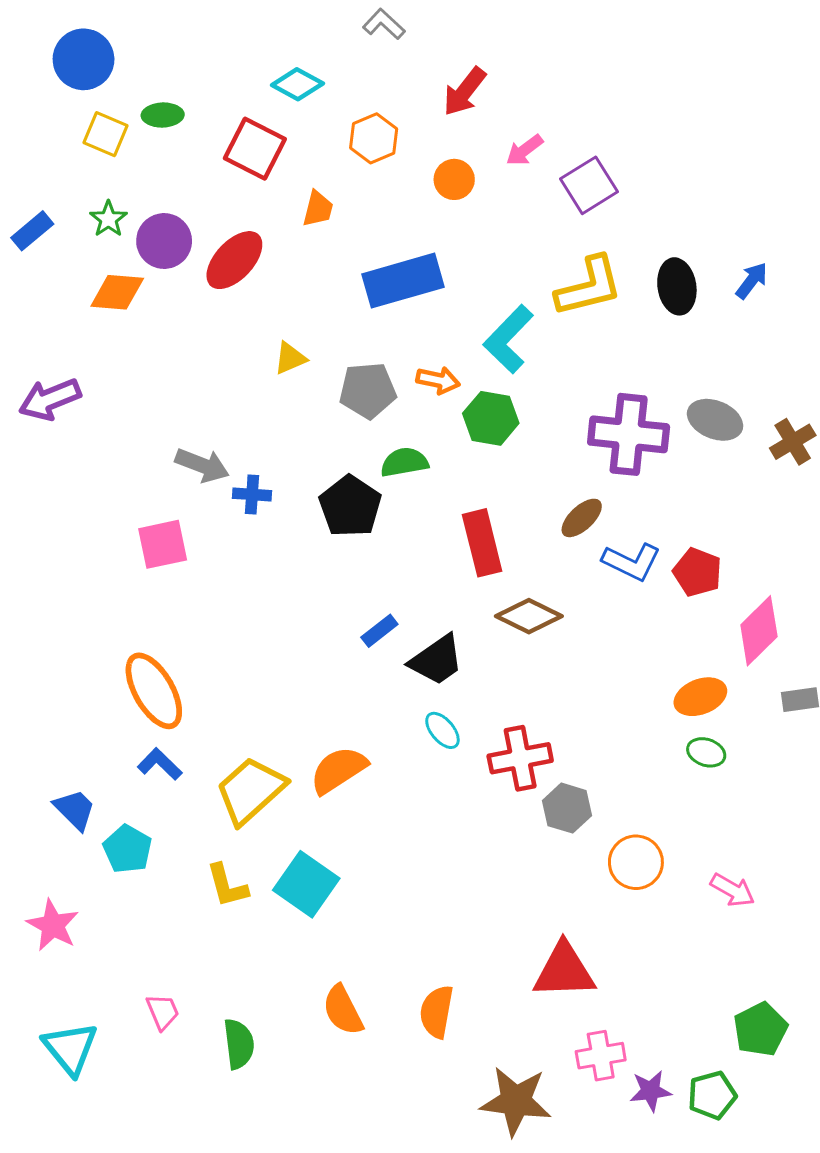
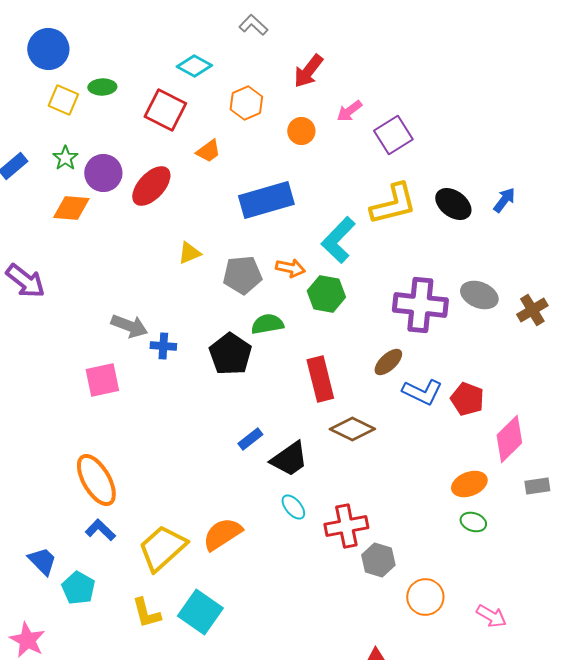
orange trapezoid: (318, 209) -> (208, 151), turned 40
black ellipse: (677, 286) -> (453, 204), turned -45
purple arrow: (50, 399) -> (25, 281), turned -120

